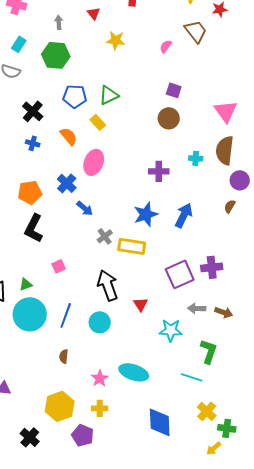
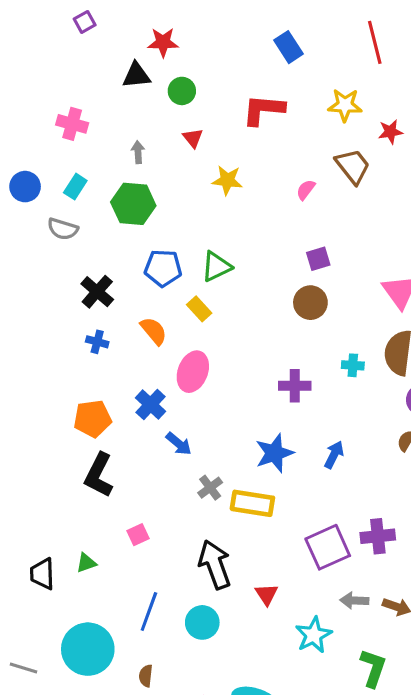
purple square: (174, 90) -> (318, 259), turned -35
blue arrow: (184, 215) -> (334, 455), size x0.7
cyan circle: (30, 314) -> (88, 649), moved
cyan star: (171, 330) -> (314, 635), turned -30

